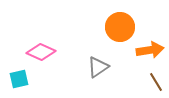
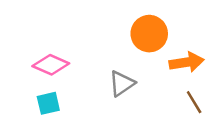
cyan square: (19, 79) -> (48, 103), moved

